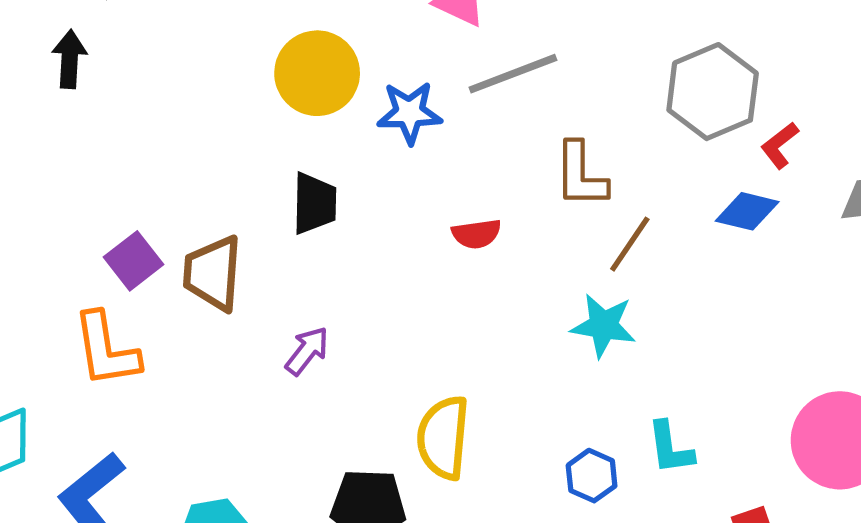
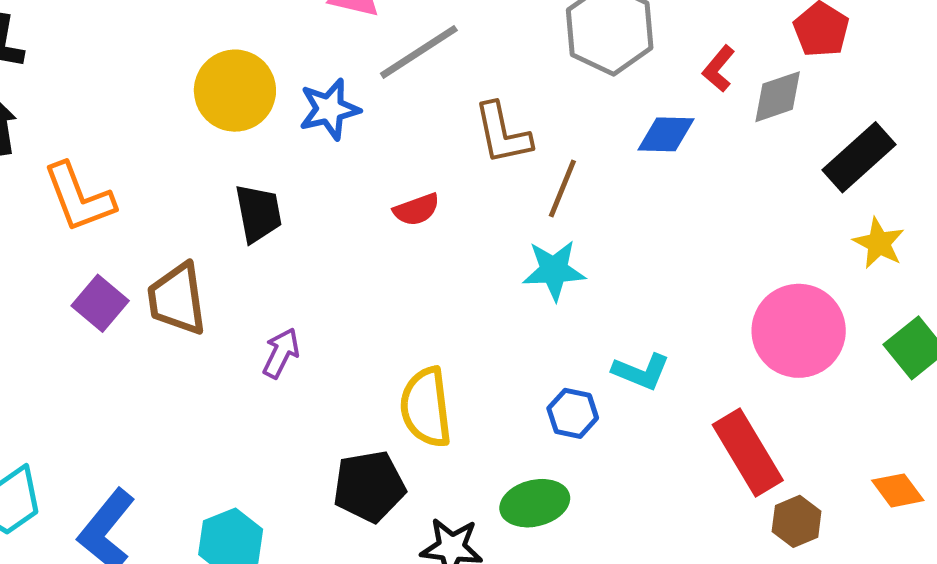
red L-shape: (780, 145) -> (719, 69), moved
orange L-shape: (106, 350) -> (79, 197), moved
cyan L-shape: (670, 448) -> (641, 372), turned -48

